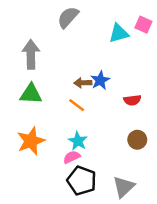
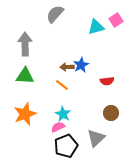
pink square: (143, 25) -> (116, 20), turned 32
black pentagon: (82, 181) -> (66, 146), turned 30
gray triangle: (124, 187) -> (96, 138), moved

